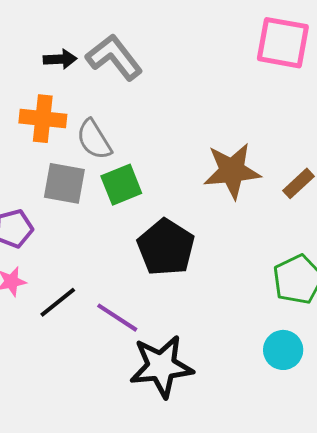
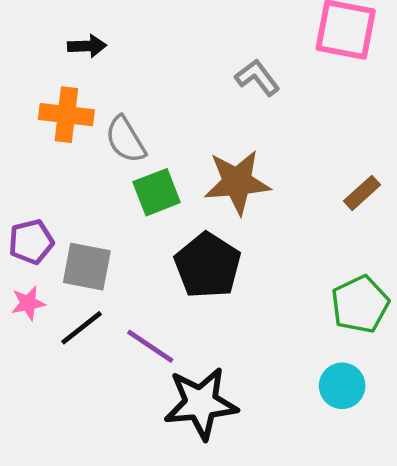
gray L-shape: (114, 57) -> (257, 78), moved, size x0.7
brown star: (232, 171) -> (237, 182), moved
gray square: (64, 183) -> (87, 267), moved

